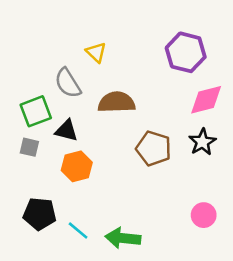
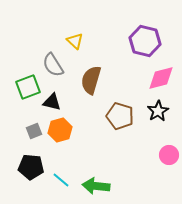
brown semicircle: (116, 102) -> (91, 80), turned -72
gray square: (29, 147) -> (34, 131), moved, turned -35
pink circle: (204, 215) -> (169, 155), moved

